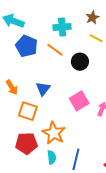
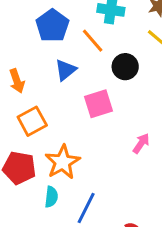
blue triangle: (43, 89) -> (66, 70), moved
pink square: (79, 101) -> (98, 104), moved
orange square: (28, 111) -> (32, 121), turned 30

